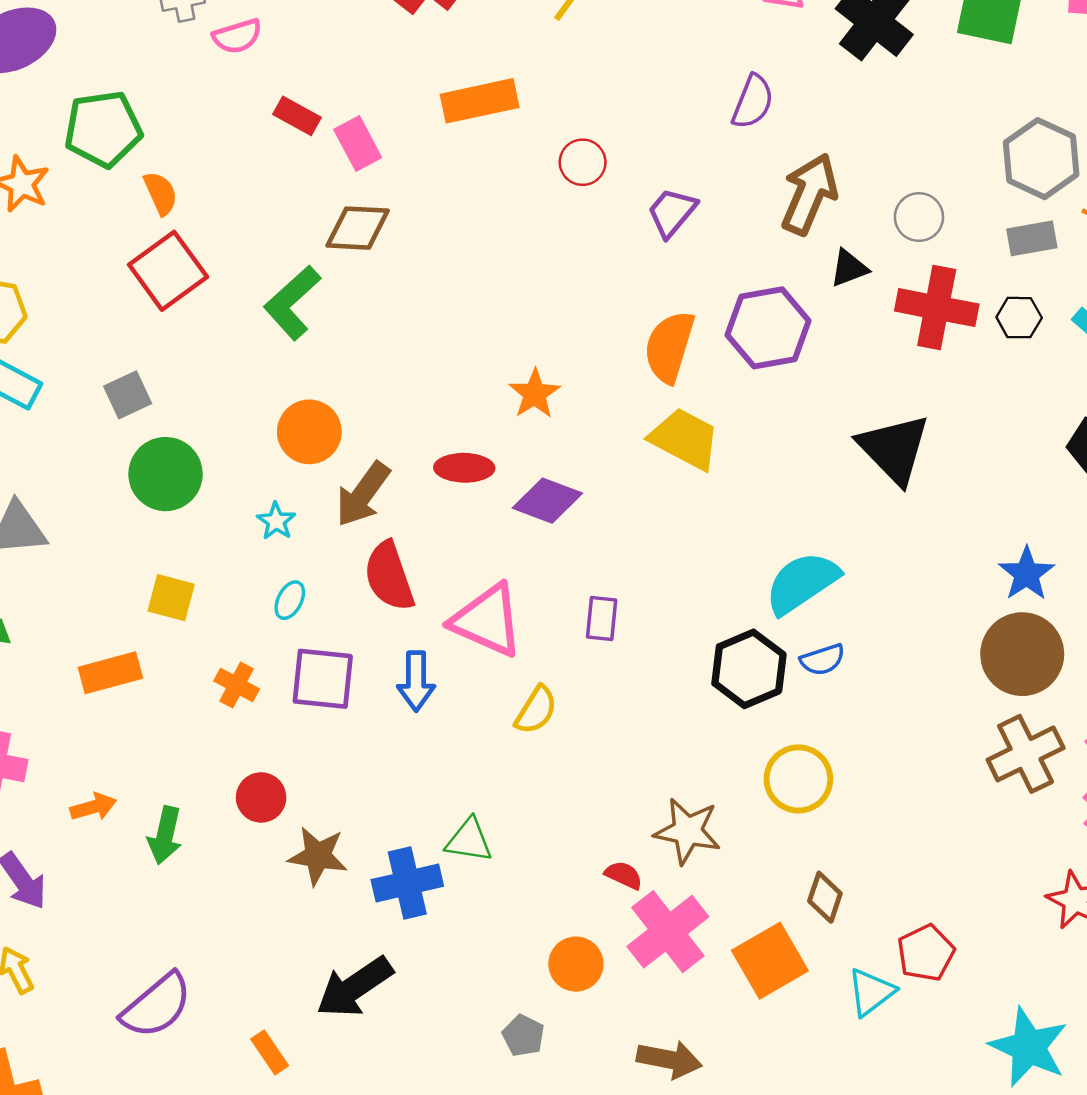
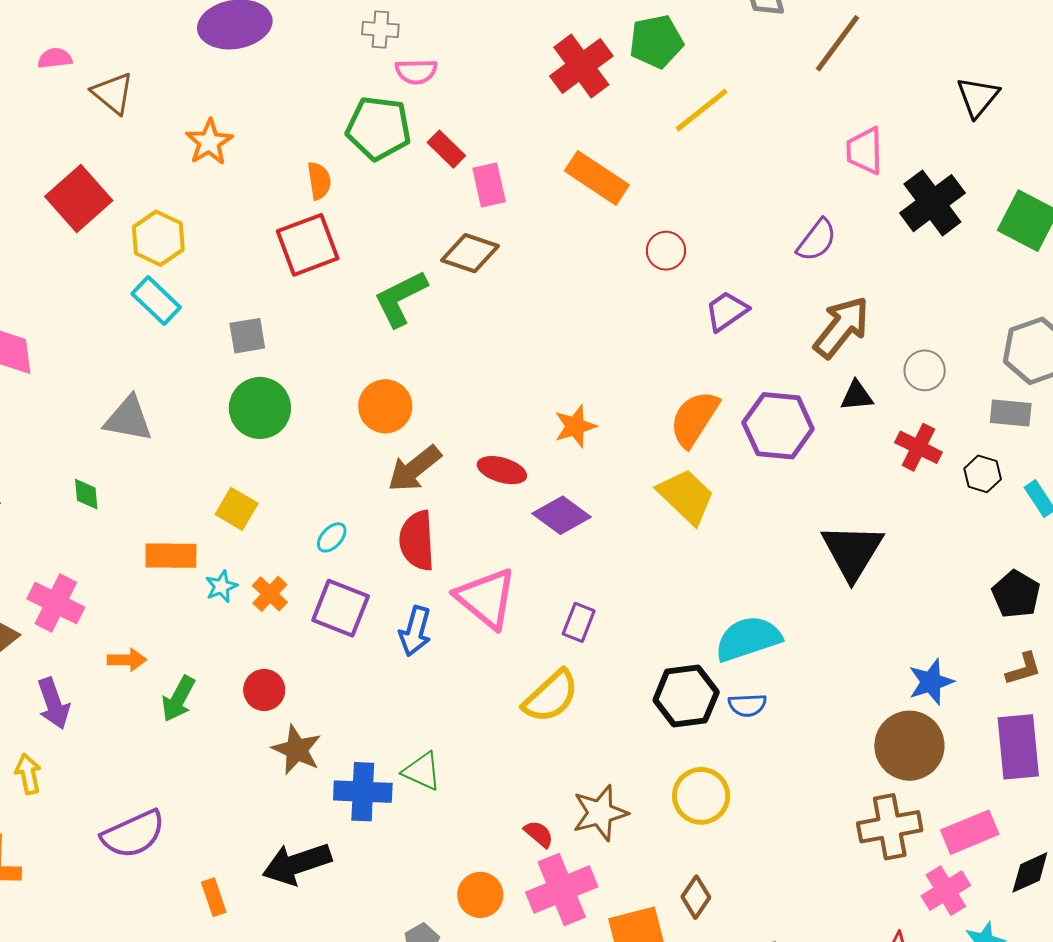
orange rectangle: (480, 101) -> (597, 178), turned 30
green pentagon: (103, 129) -> (379, 128), moved
red cross: (937, 308) -> (918, 447), size x0.7
cyan star: (276, 521) -> (221, 586), moved
yellow semicircle: (536, 710) -> (551, 696), moved, size x1.4
brown star: (687, 831) -> (600, 813), turned 30

